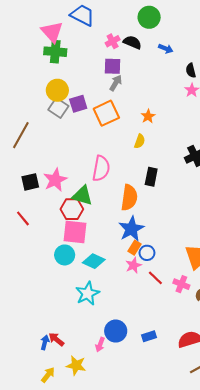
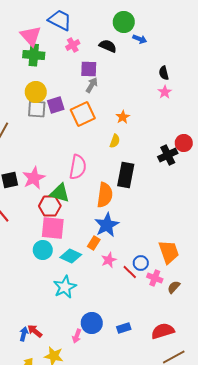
pink cross: (113, 41) -> (73, 45), moved
blue arrow: (166, 49) -> (140, 39), moved
gray square: (58, 108) -> (37, 109), turned -30
black rectangle: (151, 177) -> (126, 175), size x1.4
orange rectangle: (134, 248) -> (94, 243), moved
blue circle: (147, 253) -> (141, 263), moved

